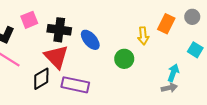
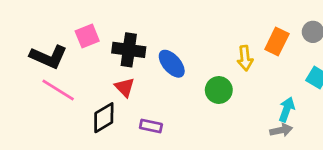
red triangle: (56, 57) -> (125, 87), size x0.6
purple rectangle: (75, 85) -> (151, 126), size x0.6

